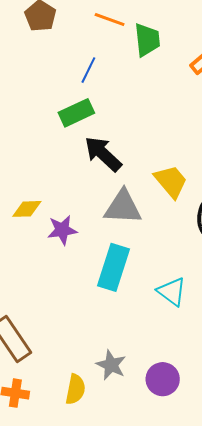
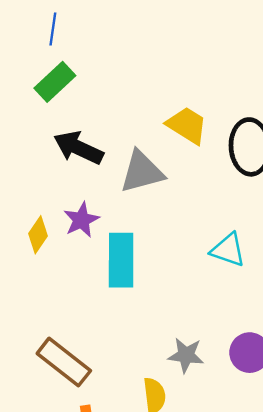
black arrow: (103, 154) -> (78, 148), moved
yellow diamond: (27, 209) -> (38, 235), moved, turned -36
cyan rectangle: (114, 267) -> (121, 260), moved

